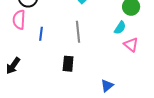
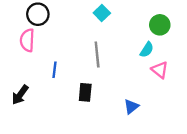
blue line: (41, 34) -> (54, 70), moved
blue triangle: (107, 86) -> (131, 107), moved

